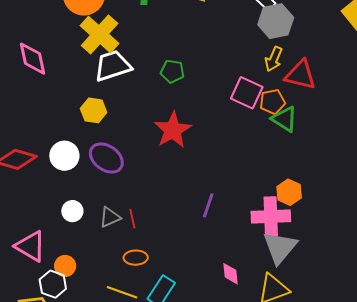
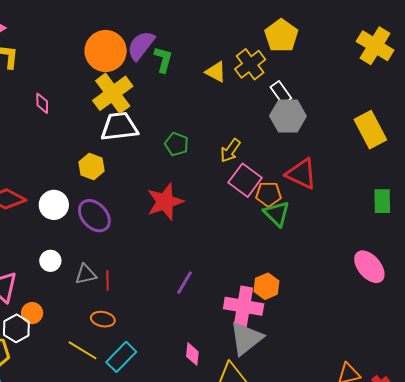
pink diamond: (32, 59) -> (42, 103), size x0.6
yellow arrow: (274, 59) -> (230, 151), moved

